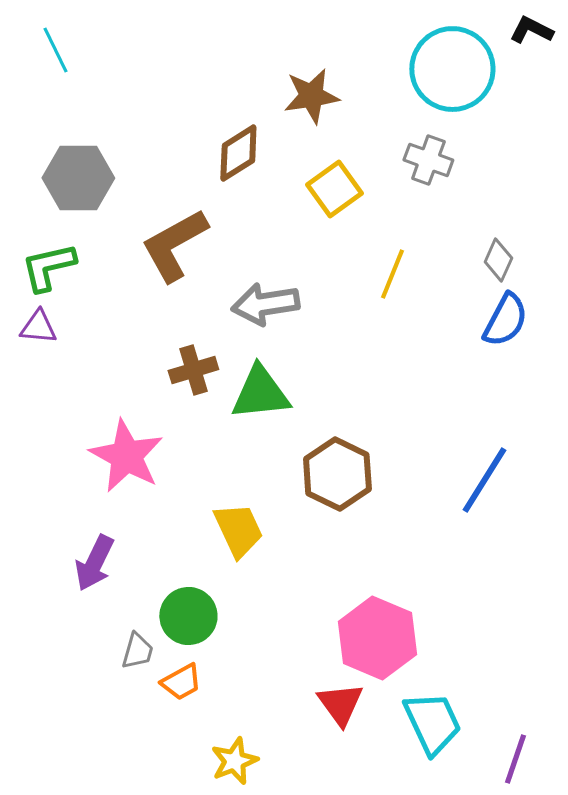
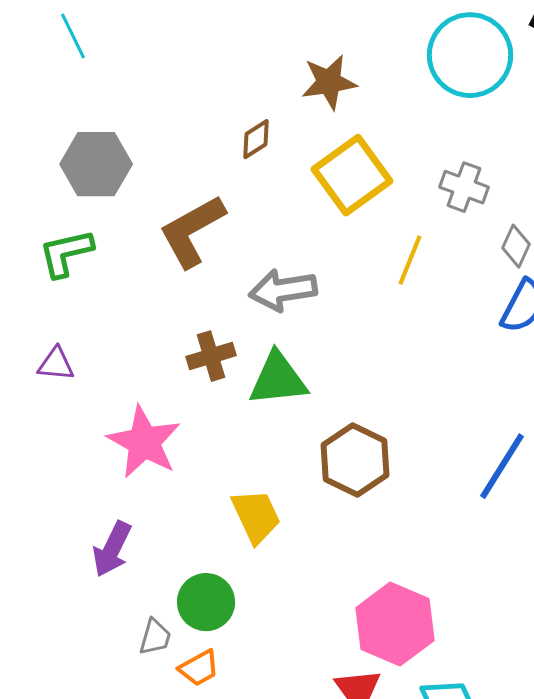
brown diamond: (238, 153) -> (256, 139), size x0.7
gray cross: (428, 160) -> (464, 187), moved
yellow square: (334, 189) -> (352, 175), size x1.4
purple triangle: (38, 327) -> (56, 364), moved

